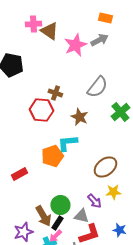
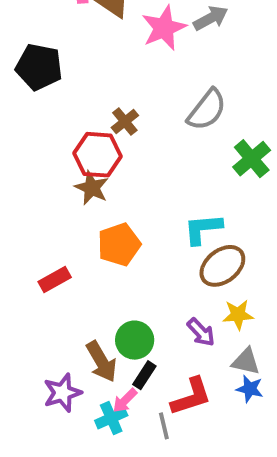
brown cross: (55, 93) -> (125, 122), turned 32
brown star: (79, 117) -> (92, 188), moved
cyan L-shape: (67, 143) -> (203, 229), moved
gray triangle: (81, 216) -> (246, 361), moved
black rectangle: (57, 223) -> (144, 375), moved

